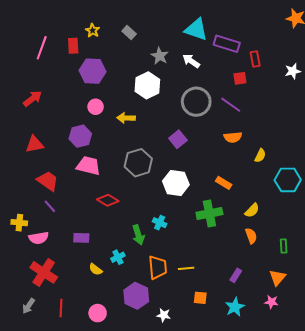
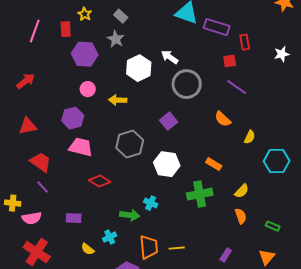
gray star: (160, 56) -> (116, 39), moved
white arrow: (191, 61) -> (170, 57), moved
purple line: (231, 105) -> (237, 87), moved
orange semicircle: (233, 137) -> (223, 119), turned 48
green arrow: (138, 235) -> (130, 215), turned -66
green rectangle: (284, 246) -> (273, 226), turned -64

